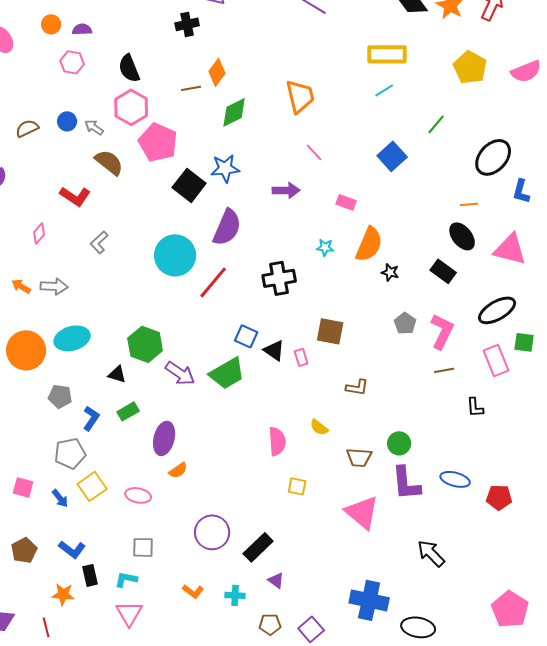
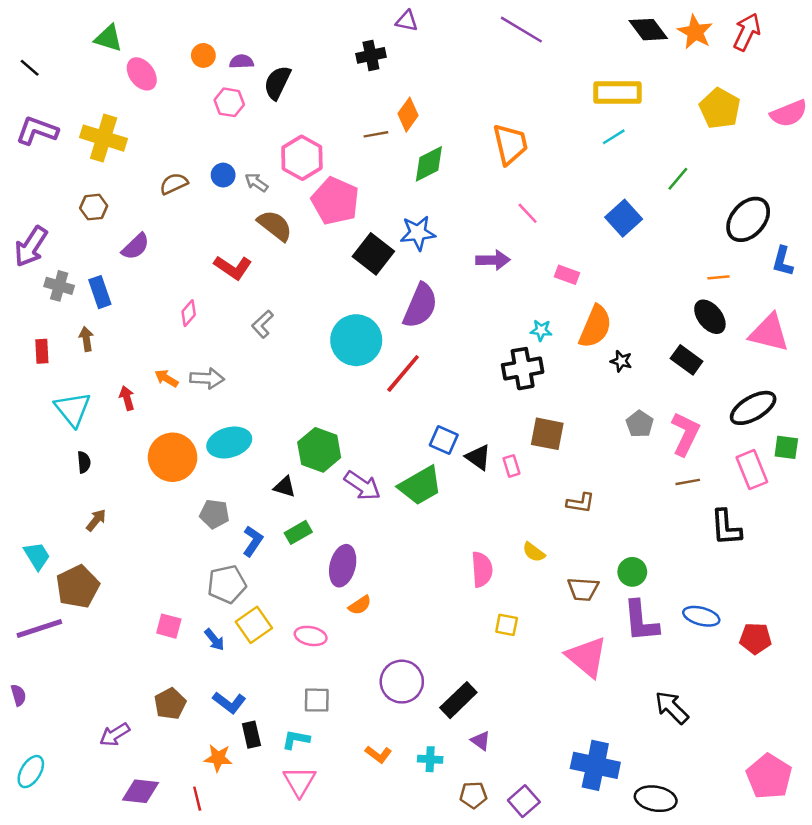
black semicircle: (129, 68) -> (277, 83), moved, turned 48
black cross: (279, 278) -> (523, 369), moved
black L-shape: (475, 407) -> (726, 528), size x1.5

